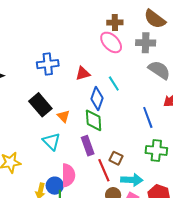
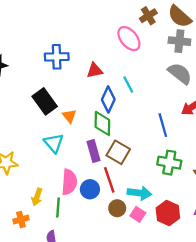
brown cross: (115, 23) -> (148, 16), moved, turned -35
gray cross: (146, 43) -> (179, 41), moved
brown square: (116, 158) -> (118, 152), moved, size x1.5
blue circle: (55, 186) -> (90, 189), moved

